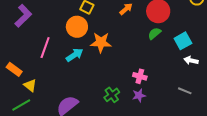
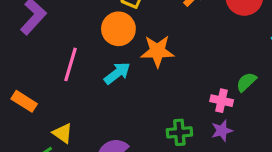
green semicircle: (154, 33) -> (246, 82), moved
yellow triangle: (30, 85) -> (63, 133), moved
green cross: (112, 95) -> (179, 132), turned 35

